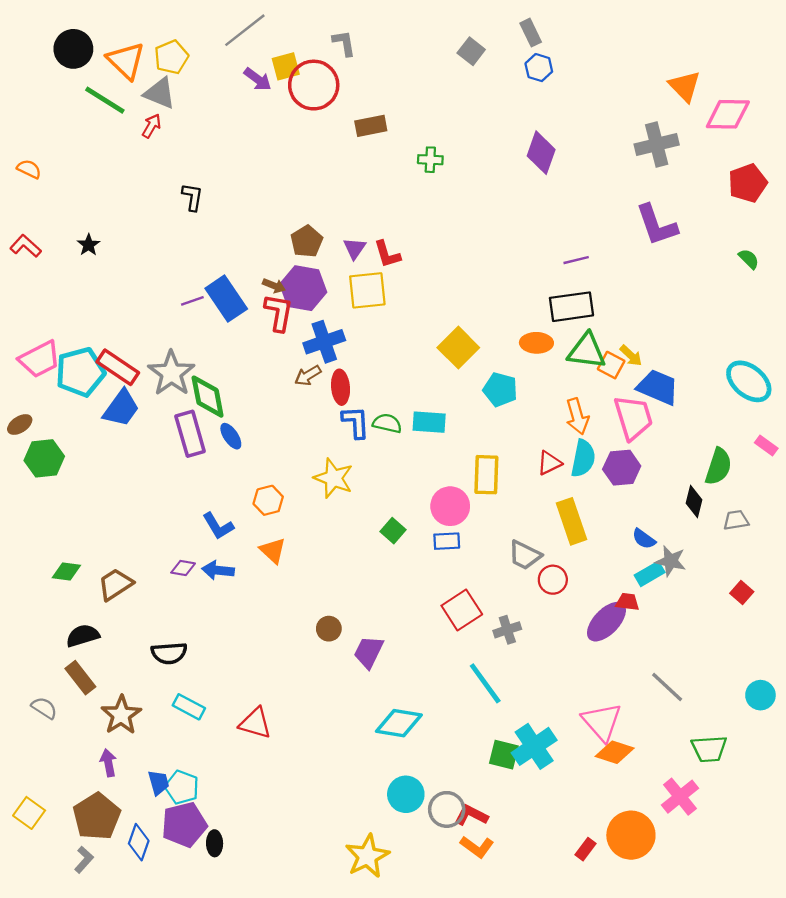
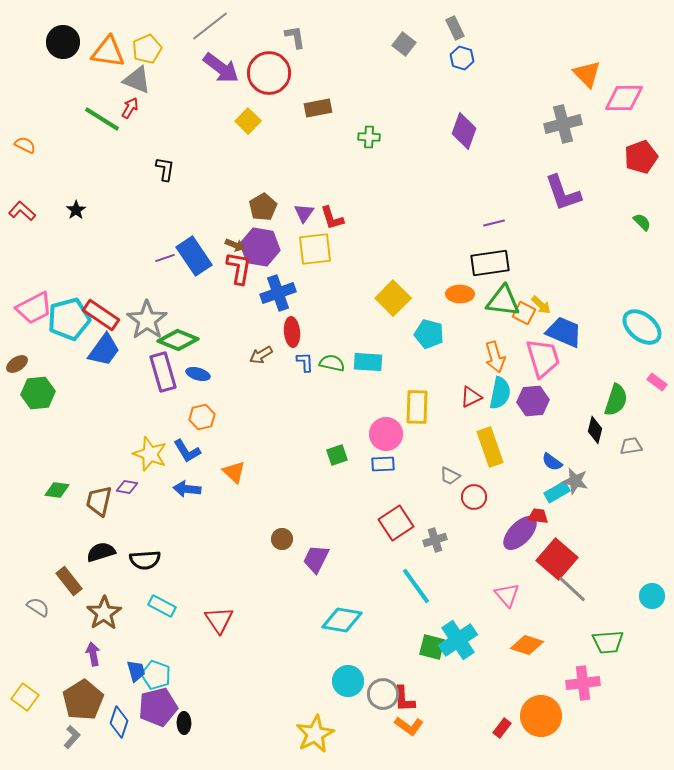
orange triangle: (126, 61) -> (108, 52), turned -36
yellow square: (286, 66) -> (248, 121), moved, turned -30
purple arrow: (258, 79) -> (221, 68), size x1.5
green line: (105, 100) -> (102, 119), moved
brown arrow: (308, 376) -> (261, 355), moved
green diamond: (208, 397) -> (178, 340), turned -57
blue L-shape: (356, 422) -> (305, 362), size x0.7
blue ellipse: (231, 436) -> (198, 374), turned -40
yellow star: (334, 478) -> (150, 454), moved
orange hexagon: (268, 500) -> (202, 417), moved
green square: (393, 531) -> (337, 455), turned 30
gray trapezoid: (525, 555) -> (450, 476), size x0.7
purple diamond: (183, 568) -> (127, 487), moved
brown trapezoid: (115, 584) -> (99, 501), turned -44
red square: (742, 592) -> (557, 559), moved, size x2.0
black semicircle: (83, 636) -> (101, 552), moved
pink triangle: (602, 722) -> (507, 595), moved, size x0.7
red triangle: (255, 723) -> (219, 620), turned 40
pink cross: (680, 797) -> (583, 683), turned 32
red L-shape: (471, 815) -> (404, 699), turned -120

